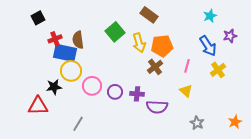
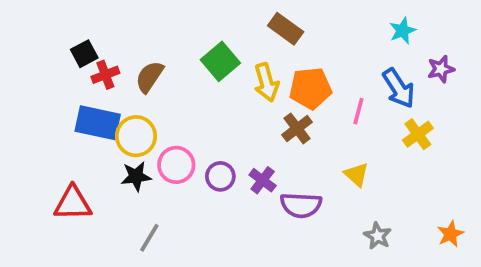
black square: (38, 18) -> (84, 54), moved
brown semicircle: (78, 40) -> (149, 77), turned 42
blue rectangle: (65, 53) -> (98, 123), moved
pink line: (187, 66) -> (358, 111), moved
black star: (54, 87) -> (136, 176), moved
purple cross: (137, 94) -> (263, 180), turned 32

